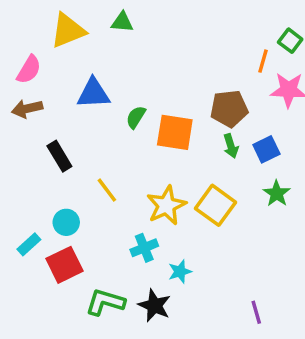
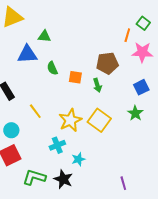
green triangle: (122, 22) -> (44, 36), moved
green semicircle: (136, 117) -> (52, 68), turned -56
orange square: (175, 132) -> (75, 77), size x0.6
green arrow: (231, 146) -> (97, 85), moved
blue square: (266, 149) -> (141, 87), moved

